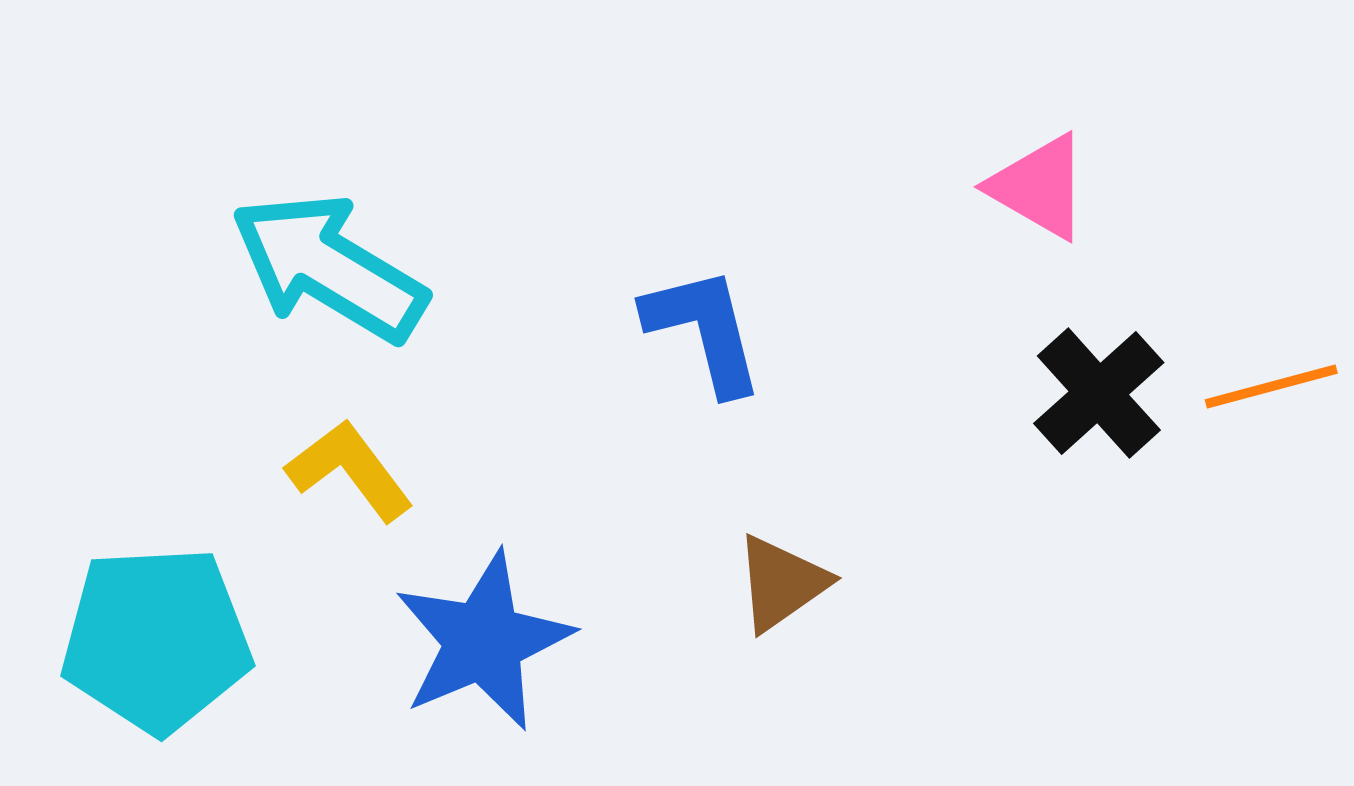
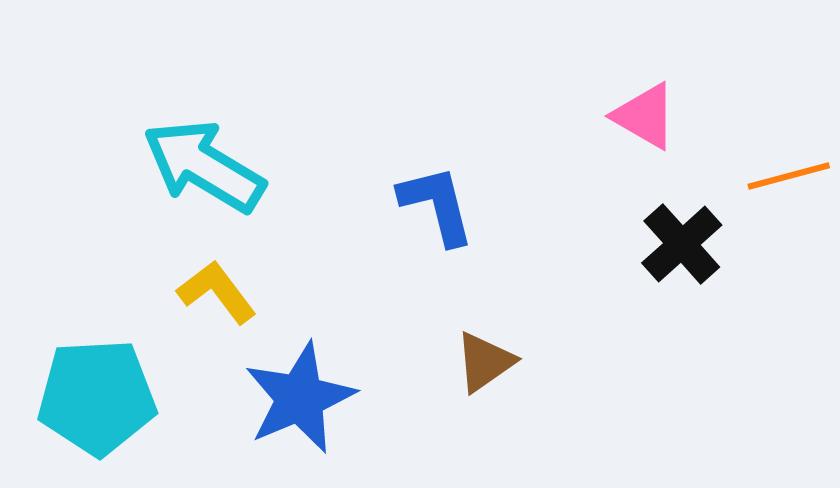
orange line: (1271, 387) -> (789, 176), moved

